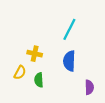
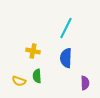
yellow semicircle: (20, 73) -> (19, 81), moved, turned 80

